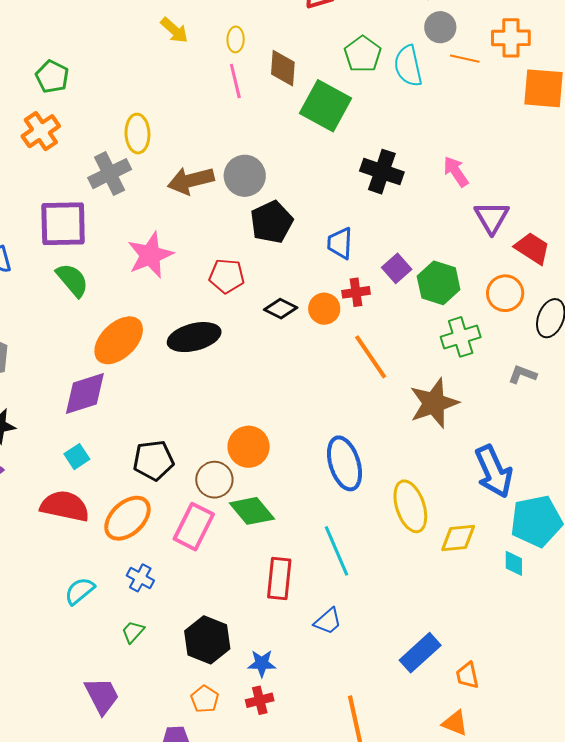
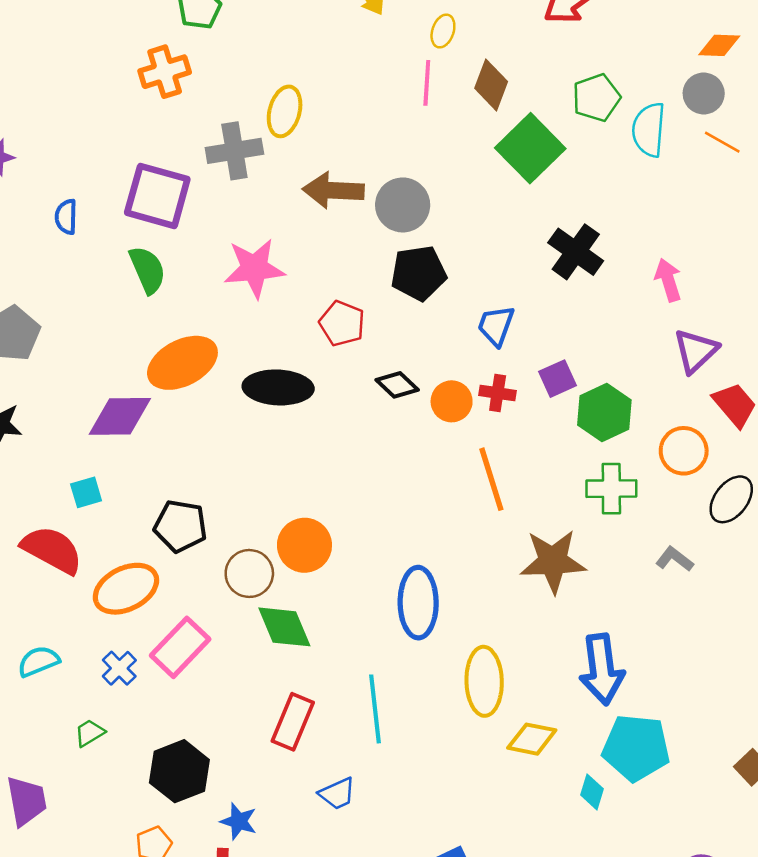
pink rectangle: (194, 527) -> (180, 647), moved

